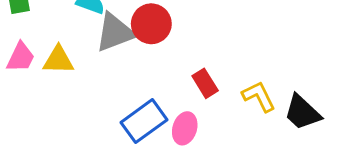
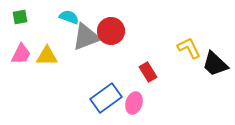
yellow L-shape: (259, 96) -> (189, 48), moved
black trapezoid: (302, 112) -> (215, 64), moved

